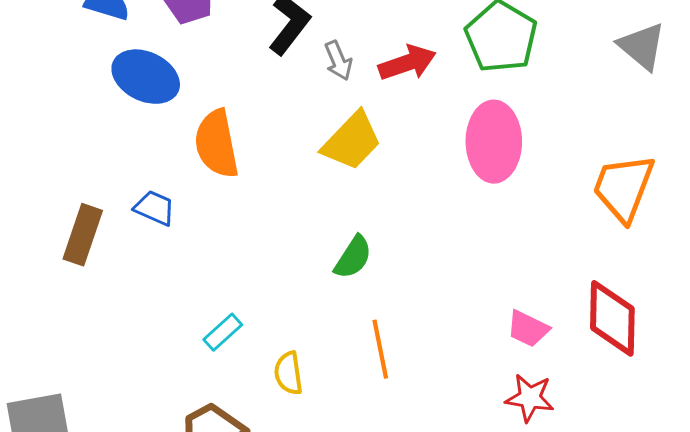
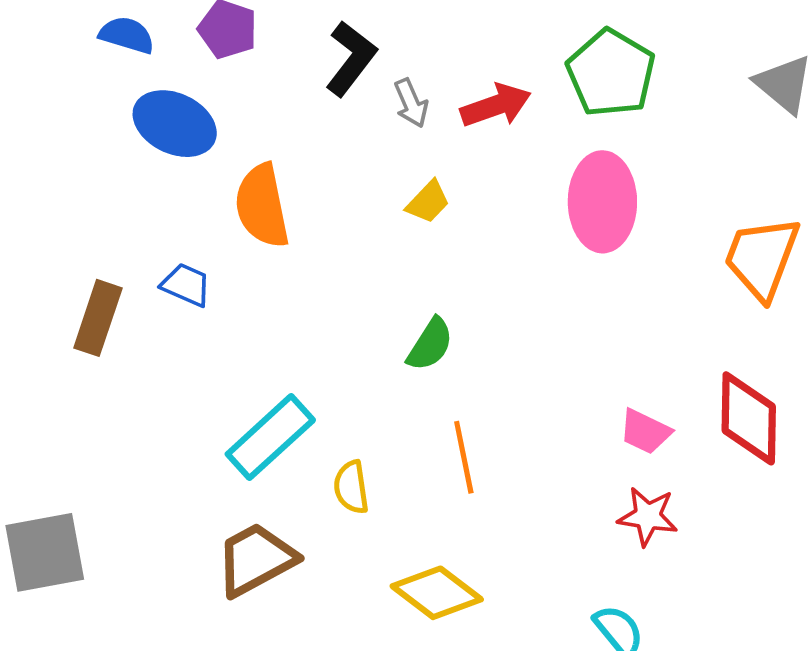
yellow trapezoid: (352, 141) -> (428, 202), size x0.6
cyan rectangle: (223, 332) -> (270, 437), size x1.8

